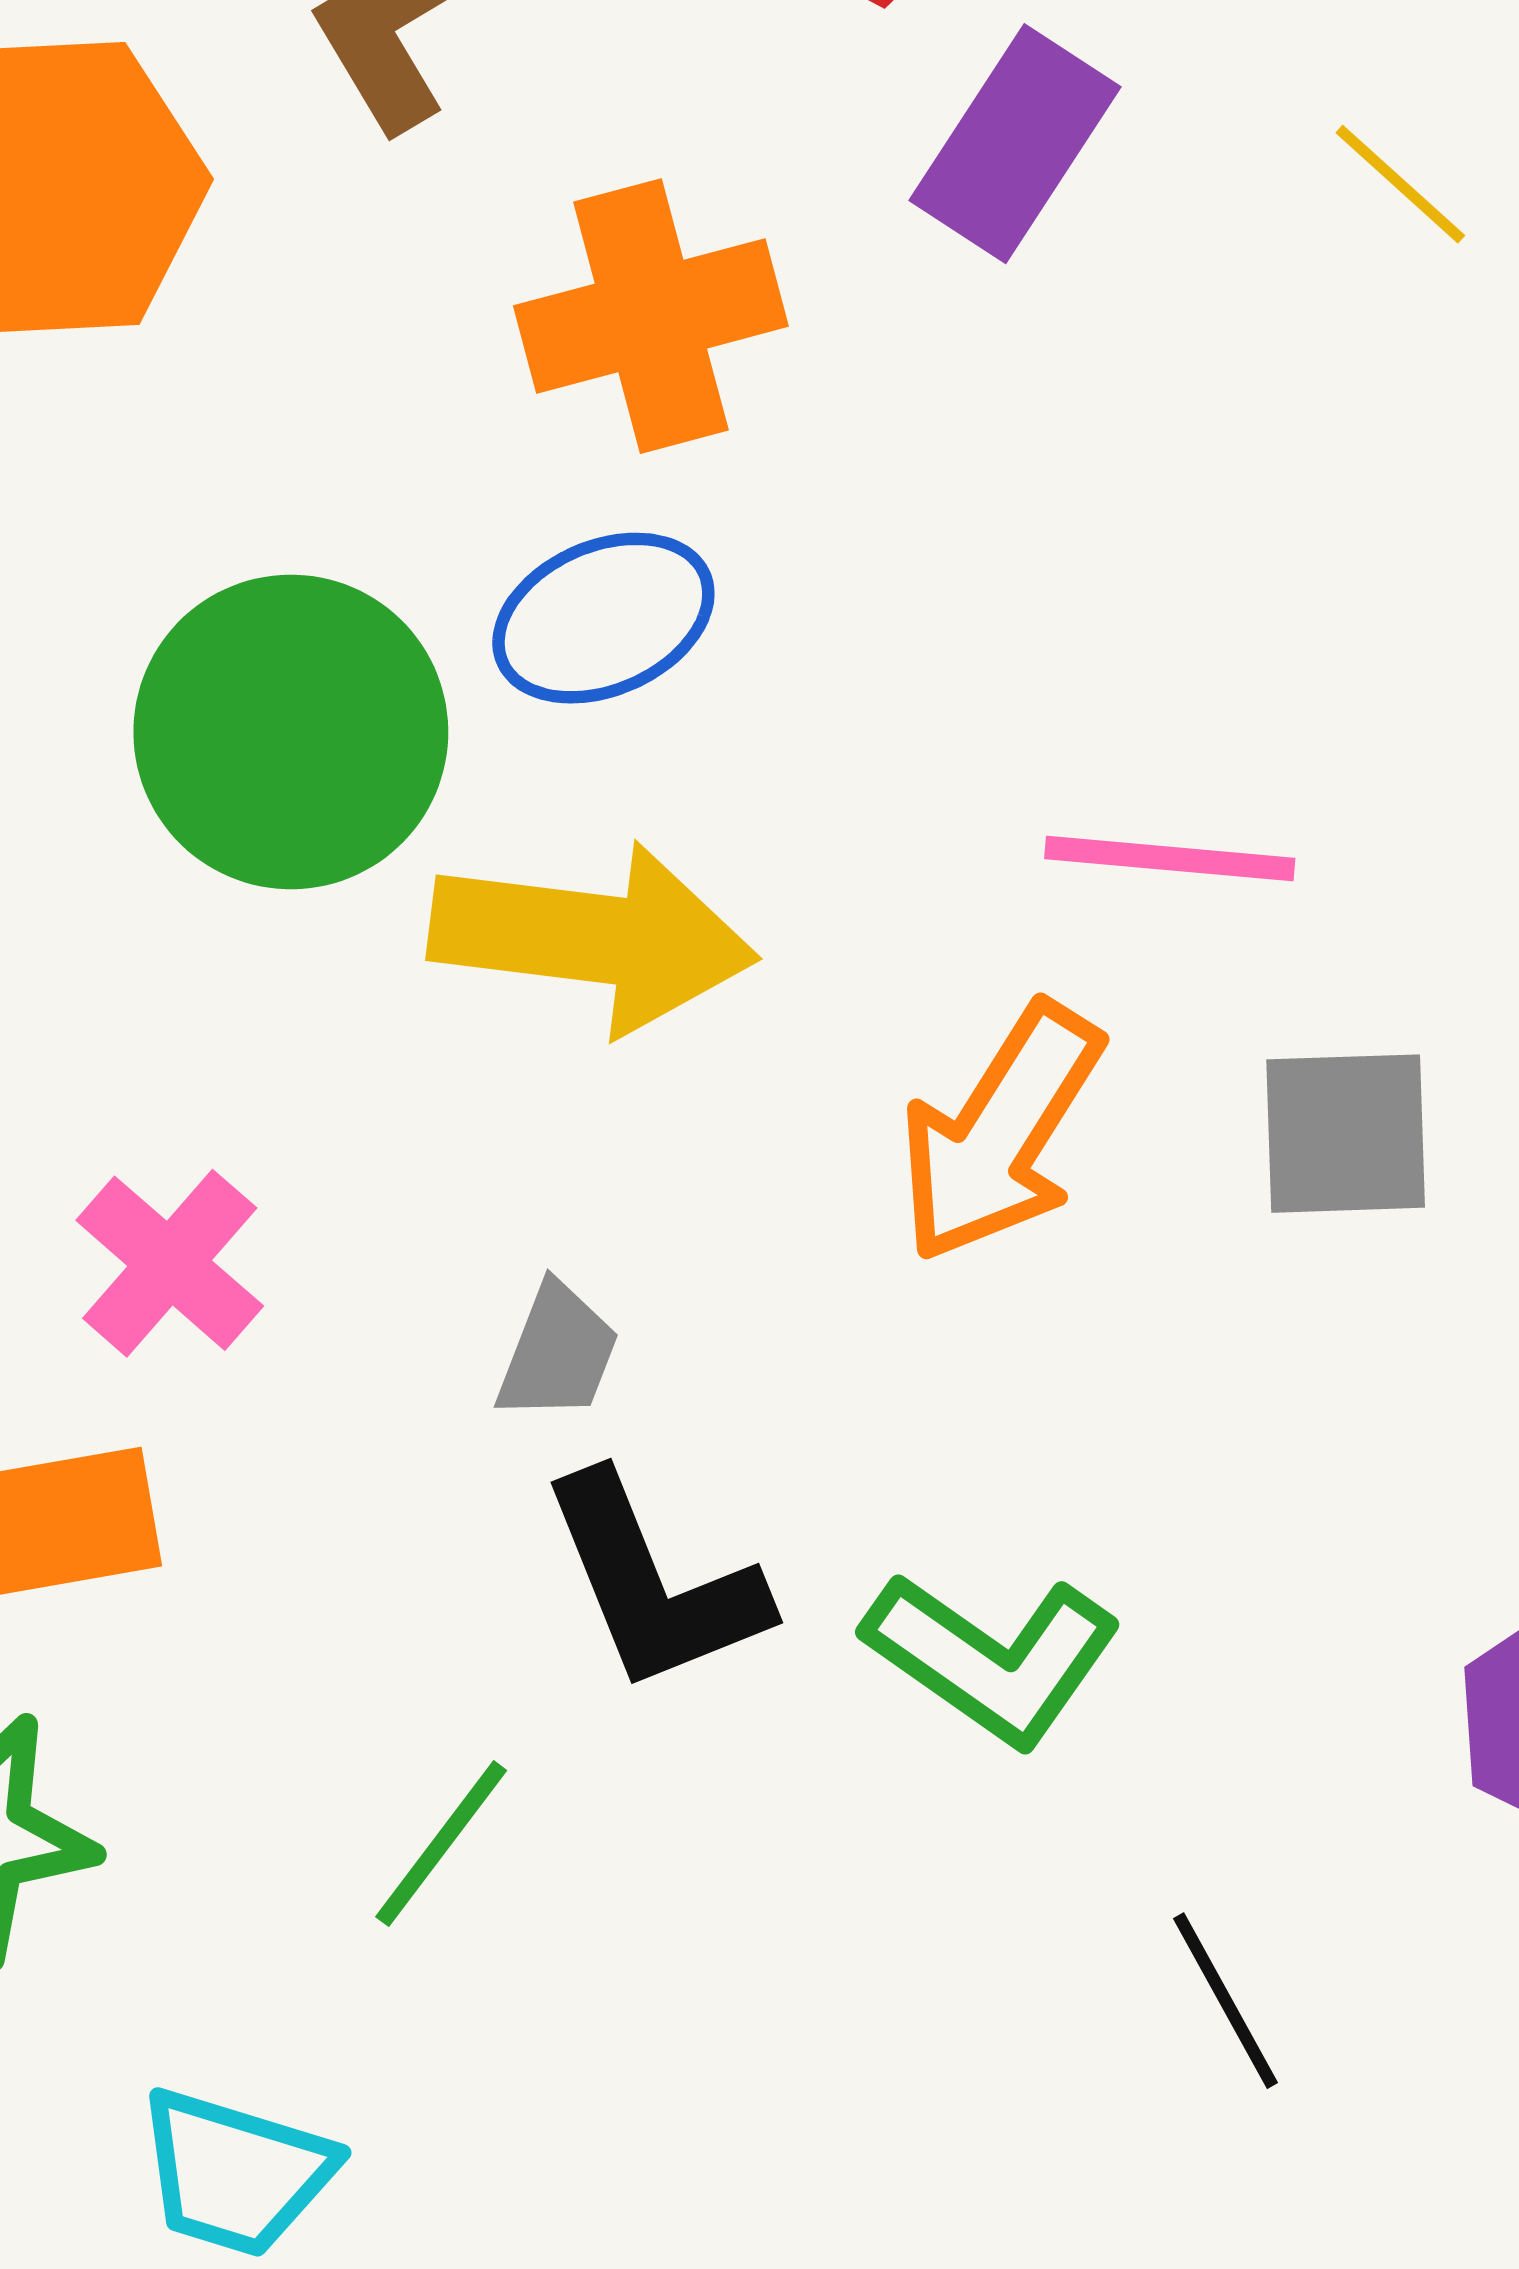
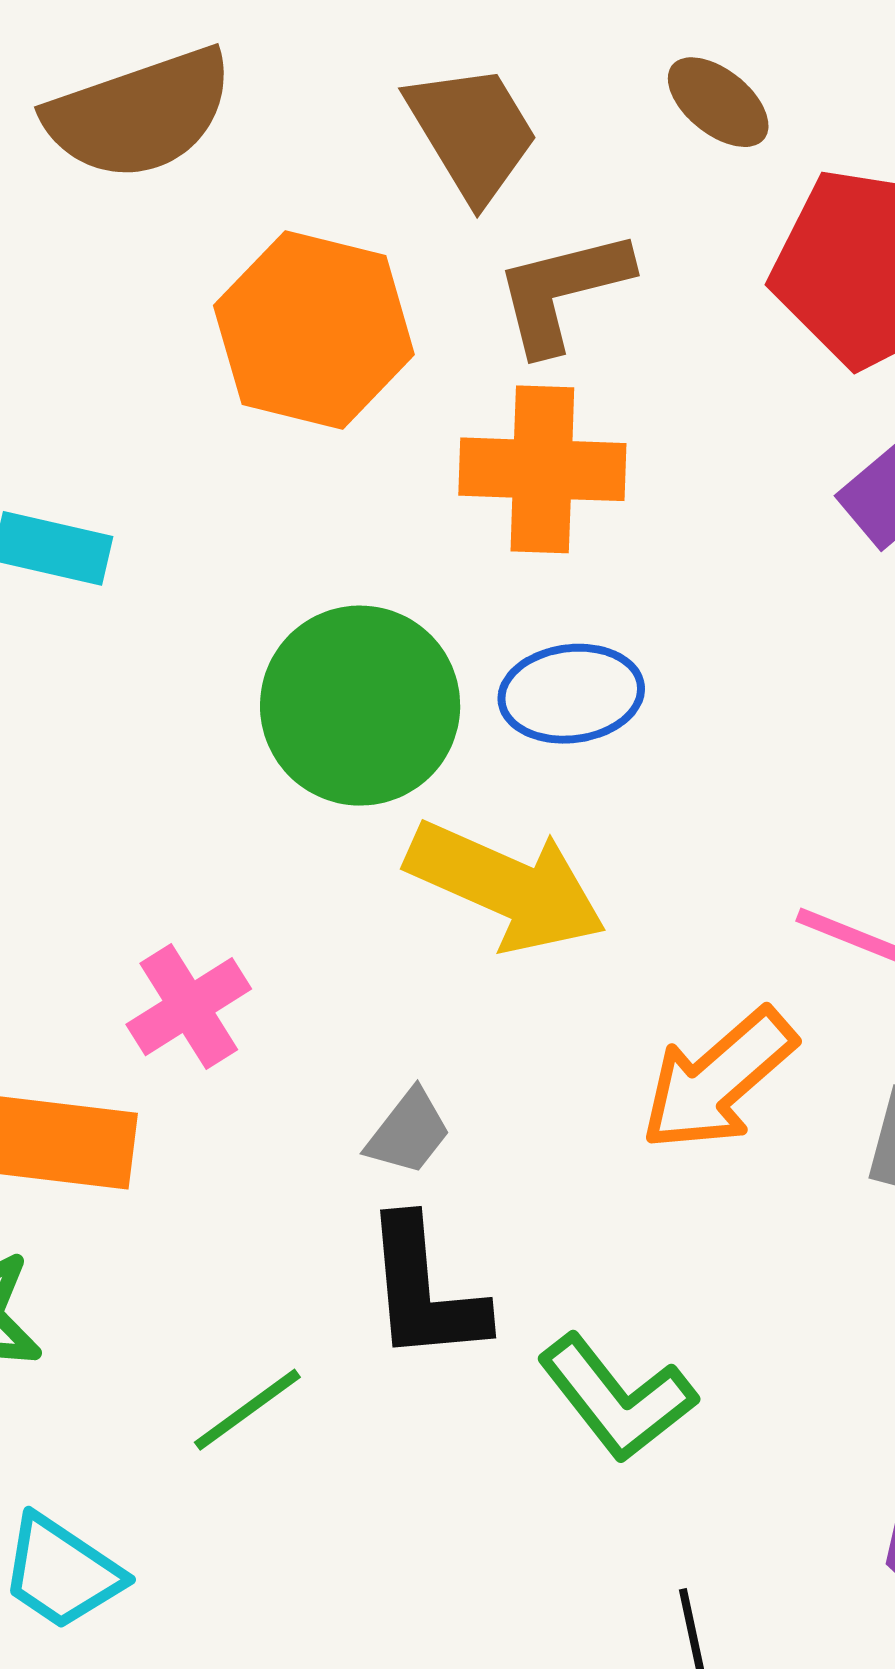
orange cross: (651, 316) -> (542, 469), moved

